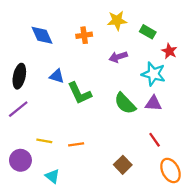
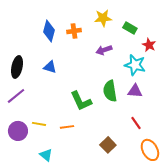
blue diamond: (42, 35) -> (49, 31), moved, turned 40
green L-shape: (80, 93) -> (81, 101), moved
green semicircle: (125, 103) -> (110, 91), turned 35
purple circle: (20, 160) -> (18, 131), moved

